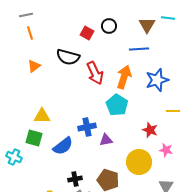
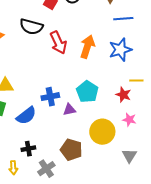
blue line: (139, 49) -> (123, 19), moved
cyan pentagon: (117, 105) -> (87, 92), moved
red star: (150, 130) -> (123, 95), moved
black cross: (75, 179) -> (28, 149), moved

